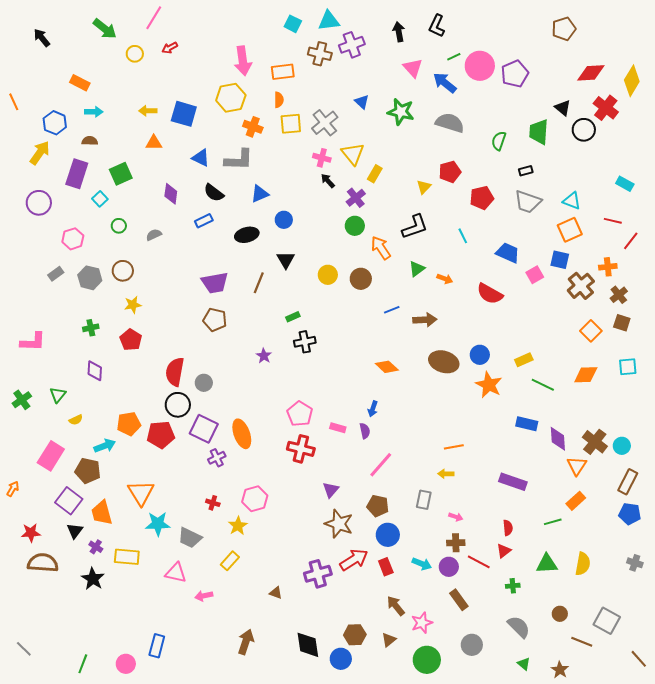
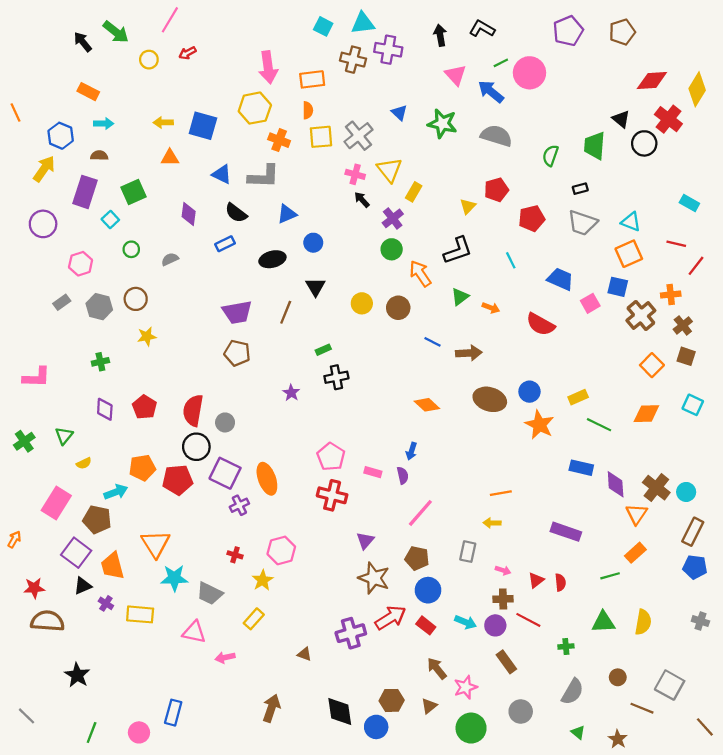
black L-shape: (437, 26) -> (482, 29), turned 95
black arrow: (42, 38) -> (83, 42), moved
purple cross: (352, 45) -> (388, 50), turned 30
purple pentagon: (515, 74) -> (568, 31), moved
blue line: (392, 310) -> (432, 342), turned 49
red pentagon: (131, 340) -> (145, 407), moved
cyan square: (628, 367) -> (693, 405), turned 30
black triangle: (75, 531) -> (83, 586), turned 30
red triangle: (504, 551) -> (536, 580), moved
red rectangle: (386, 567) -> (426, 625), turned -30
black star: (93, 579) -> (77, 675), moved
gray semicircle: (519, 627) -> (573, 692), turned 75

